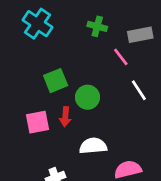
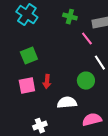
green square: (56, 81) -> (29, 56), moved
green circle: (87, 97) -> (86, 81), moved

